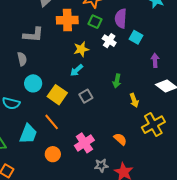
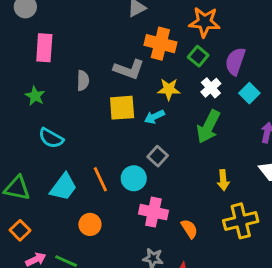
gray L-shape: (33, 35) -> (129, 69), moved
green arrow: (117, 81) -> (208, 127), moved, size x1.6
cyan circle: (33, 83) -> (134, 178), moved
yellow square: (57, 95) -> (122, 108), moved, turned 36
gray square: (86, 96) -> (158, 156), turned -32
pink cross: (84, 143) -> (153, 212), moved, turned 30

